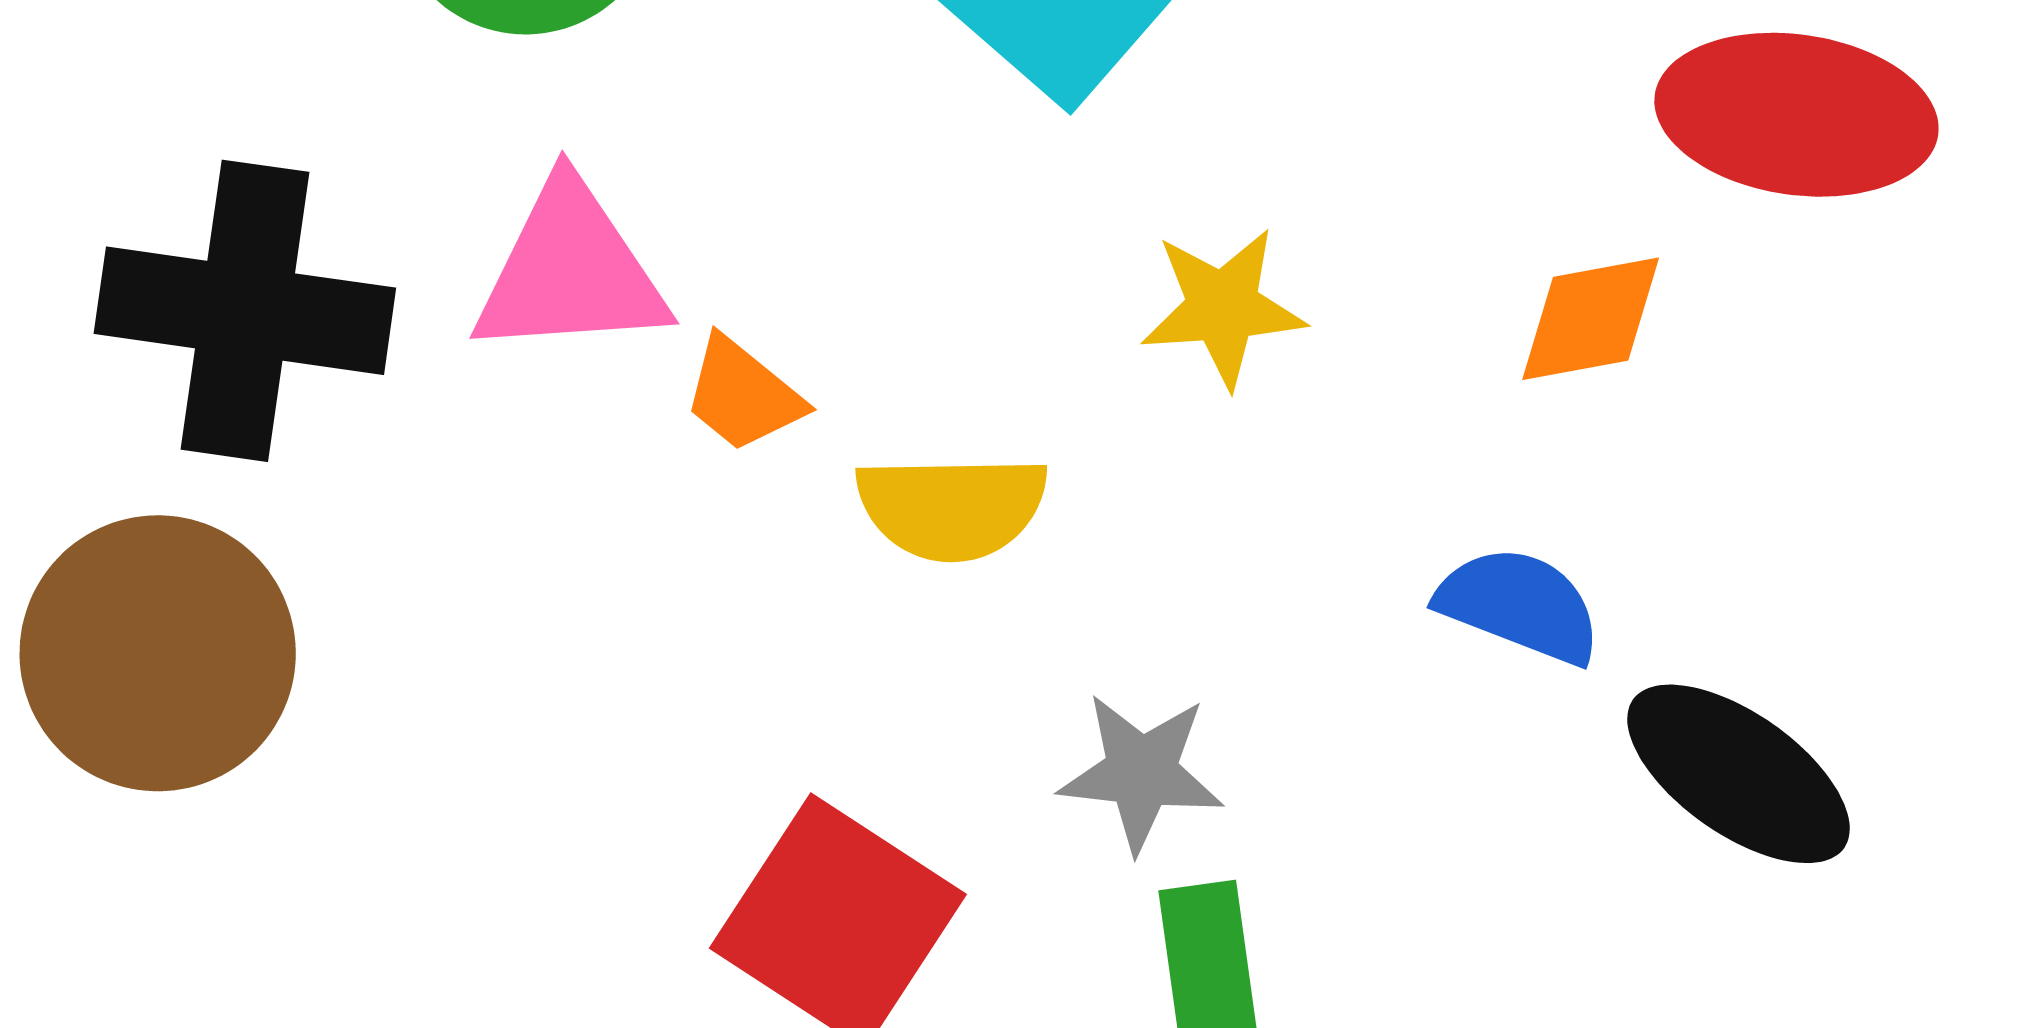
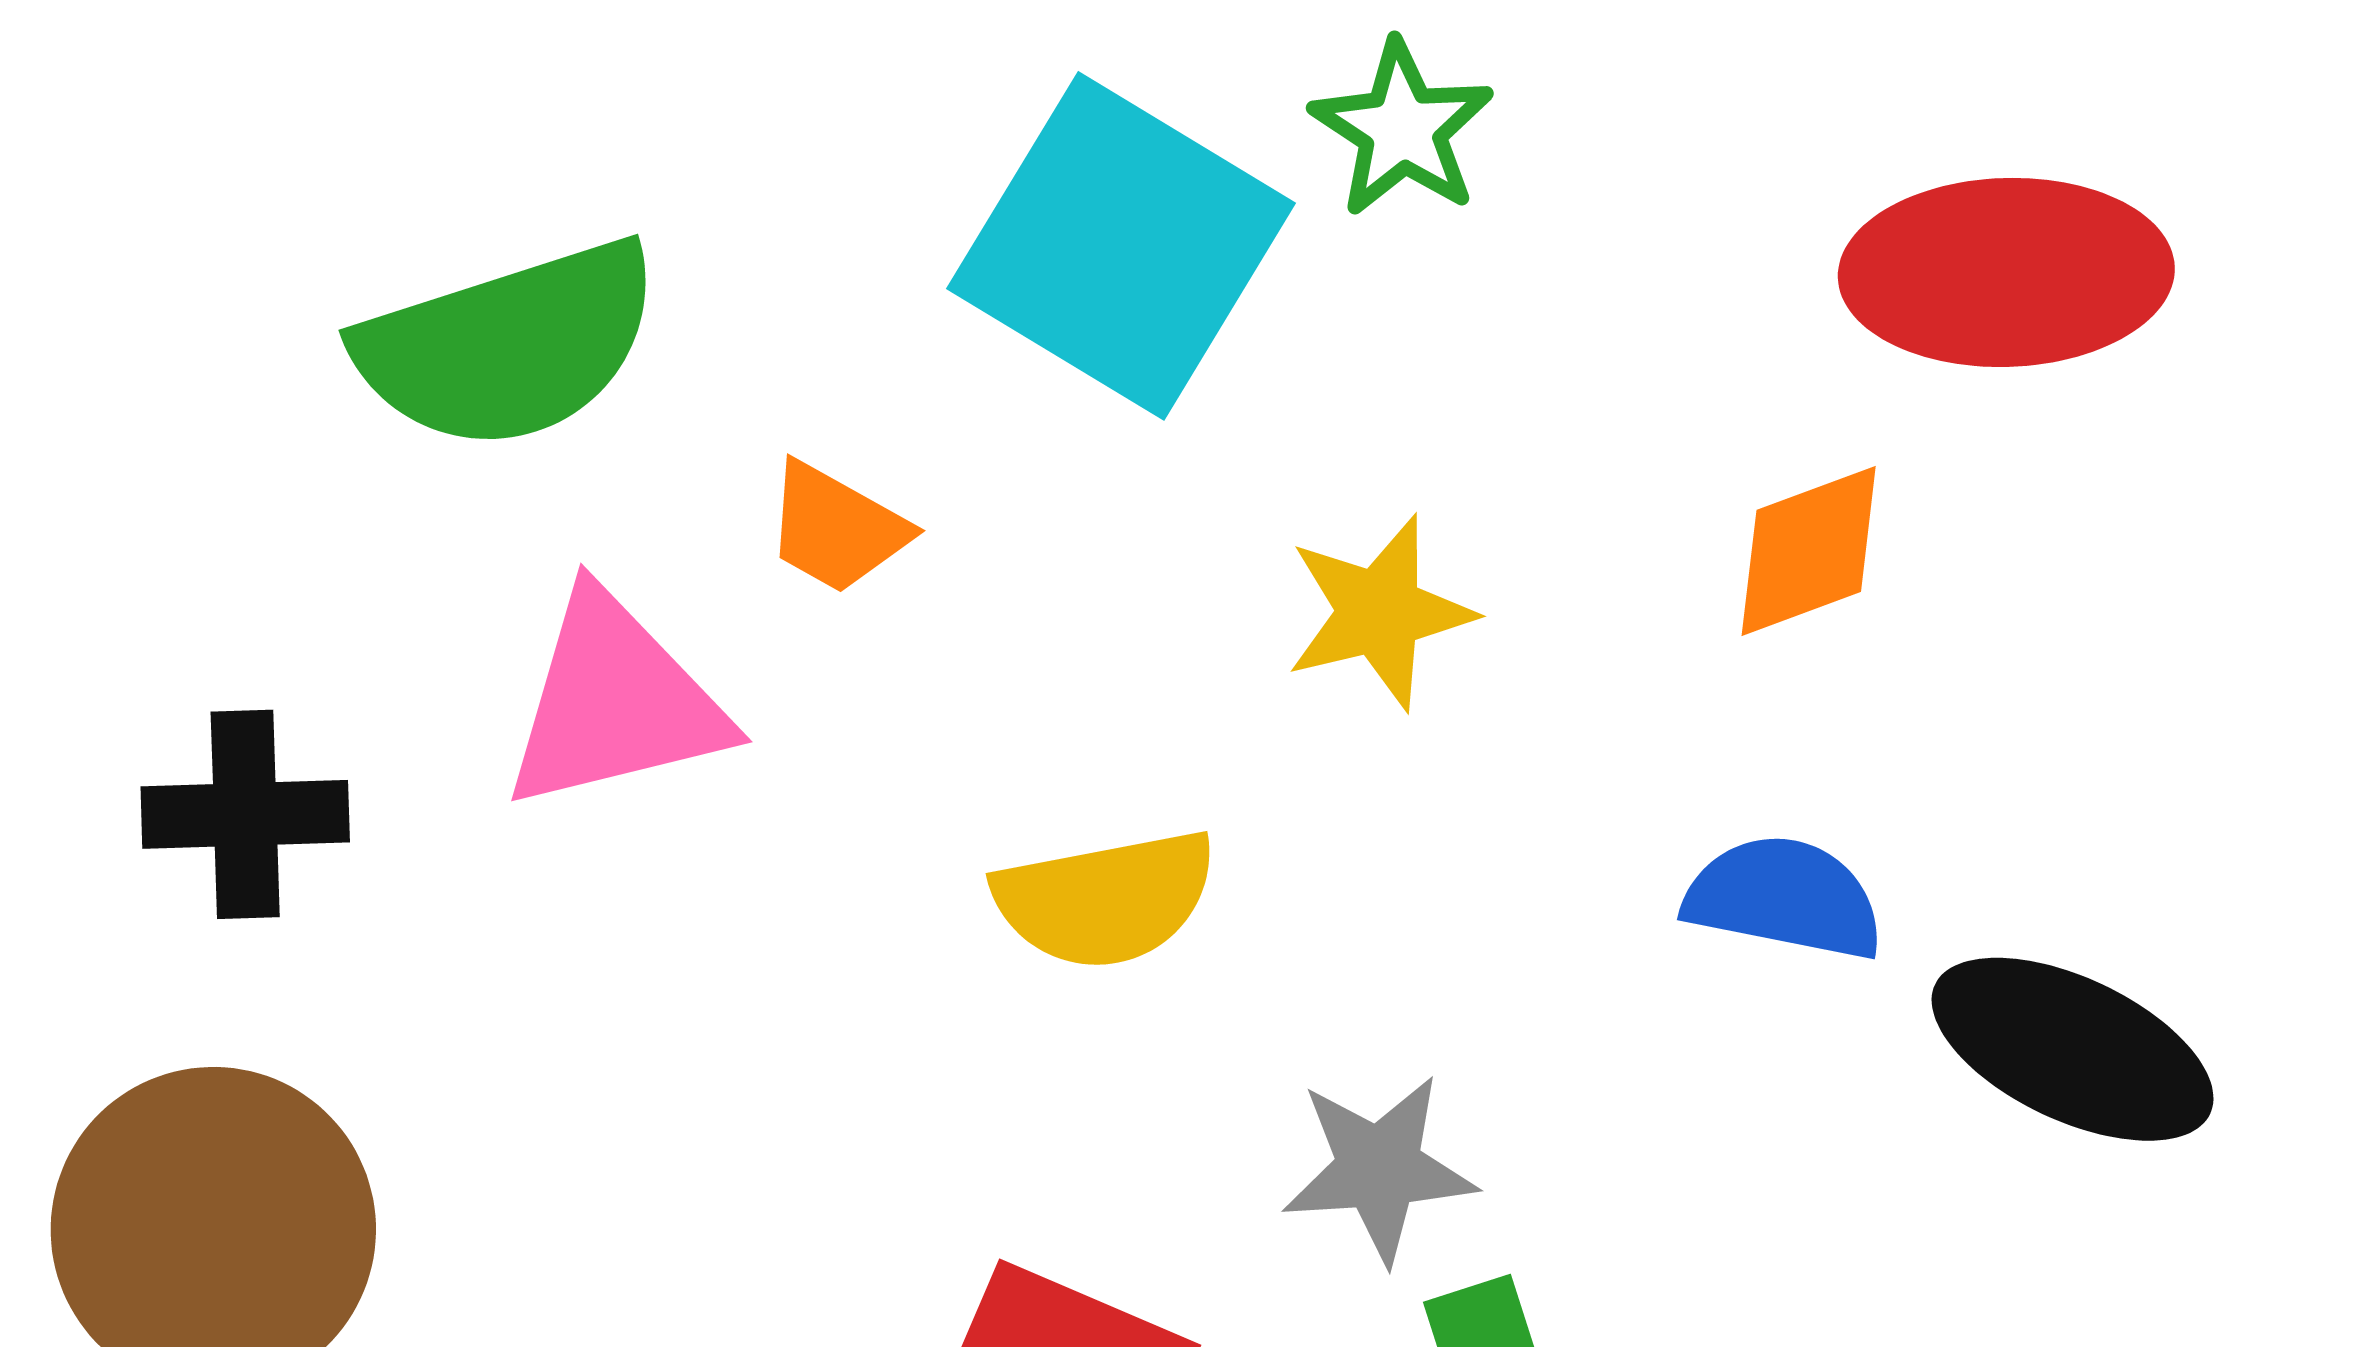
black cross: (245, 311) -> (245, 814), size x0.6
orange trapezoid: (743, 395) -> (836, 528), moved

